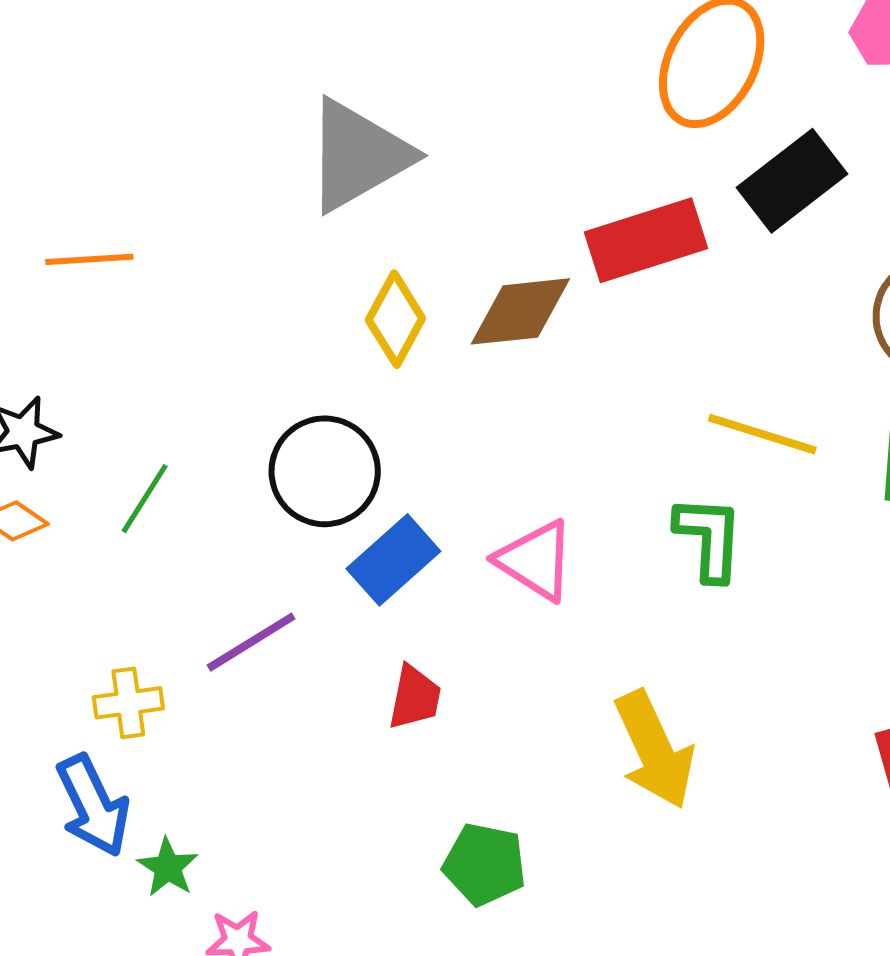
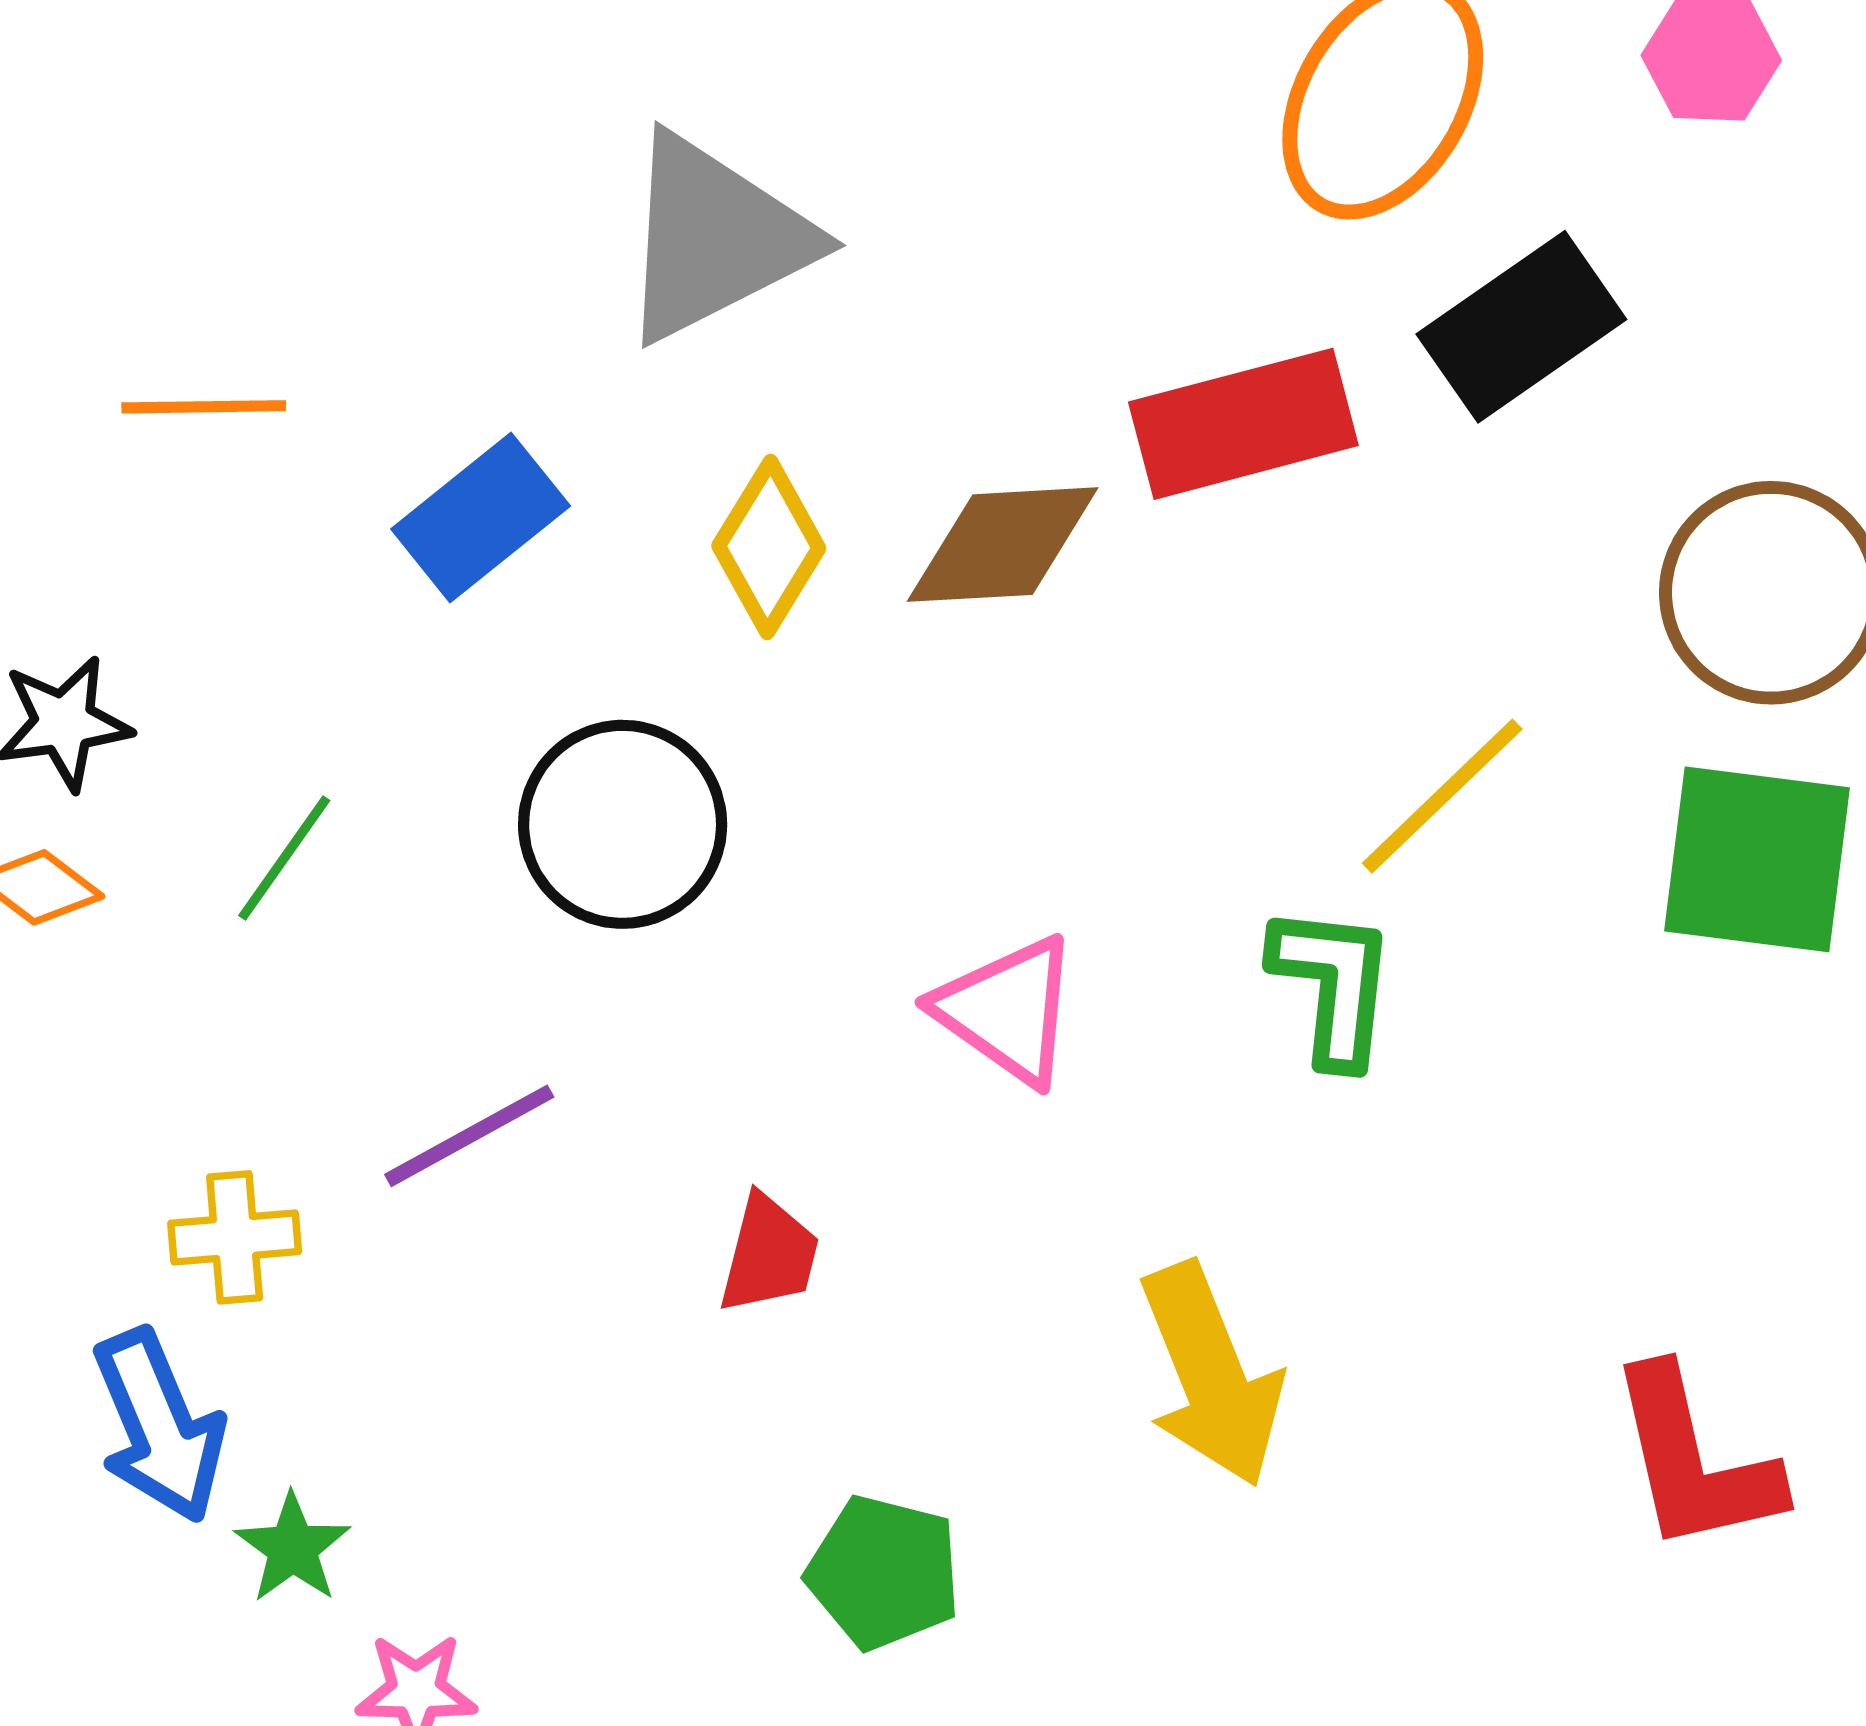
yellow line: (762, 434) -> (1442, 796), turned -64
blue rectangle: (393, 560) -> (481, 518), moved

